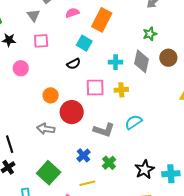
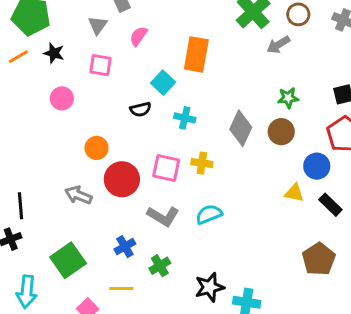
pink semicircle: (72, 13) -> (138, 36), moved, turned -48
orange rectangle: (102, 20) -> (196, 54), turned -30
green star: (150, 34) -> (288, 98), moved
cyan cross: (116, 62) -> (185, 118), moved
pink square: (95, 87) -> (166, 168), moved

